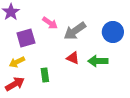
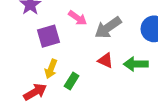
yellow arrow: (17, 62) -> (51, 69), moved, turned -42
green rectangle: (45, 75) -> (72, 81), turned 40

